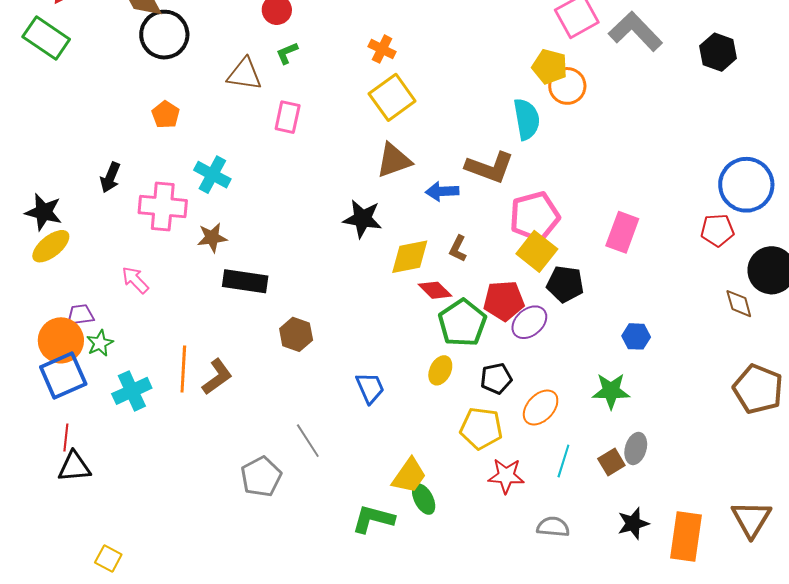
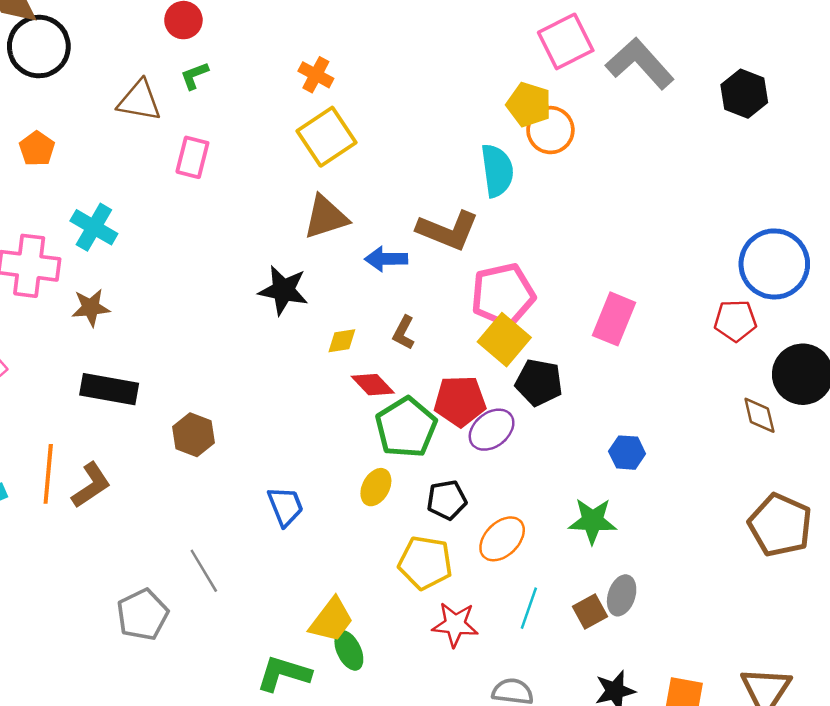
yellow diamond: (410, 257) -> (342, 341), size x0.6
black rectangle: (245, 281) -> (109, 389), moved

